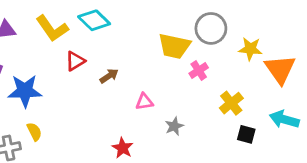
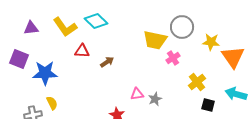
red triangle: (75, 61) -> (82, 51), turned 35
pink triangle: (144, 102) -> (137, 94), moved

